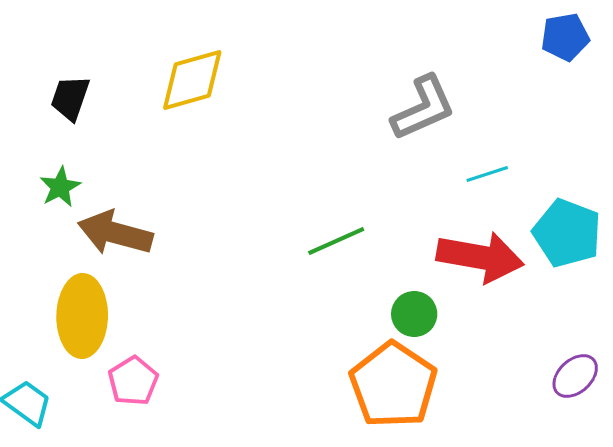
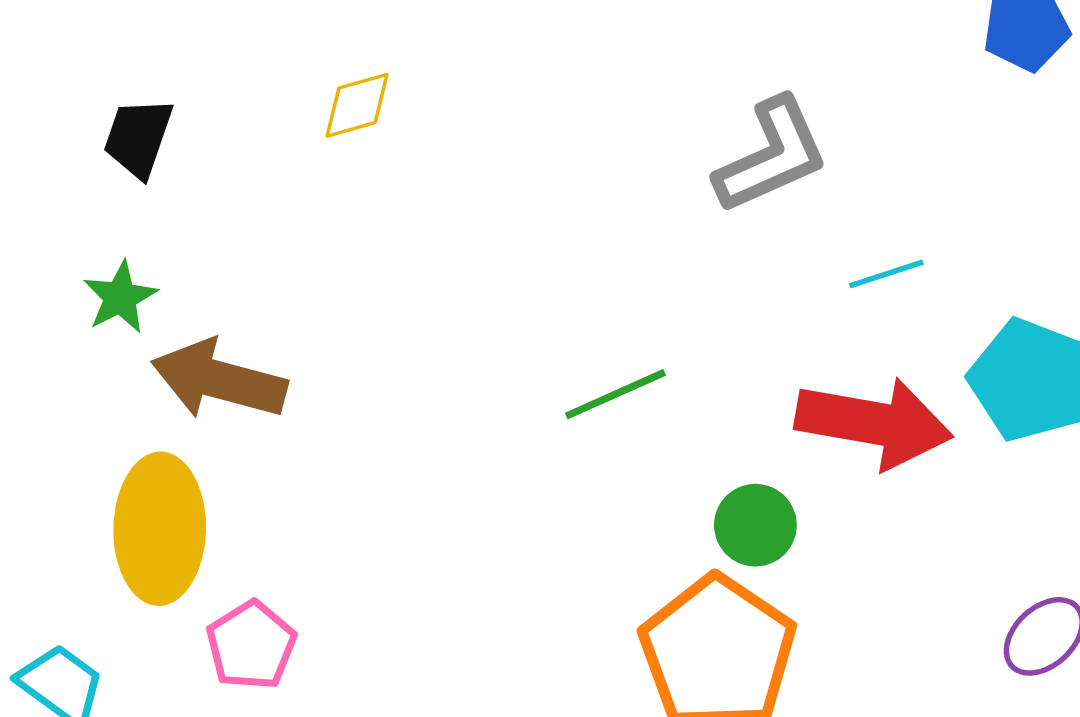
yellow diamond: (192, 80) -> (357, 105), size x0.6

